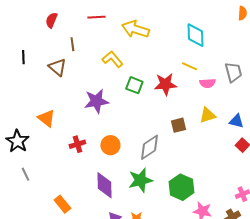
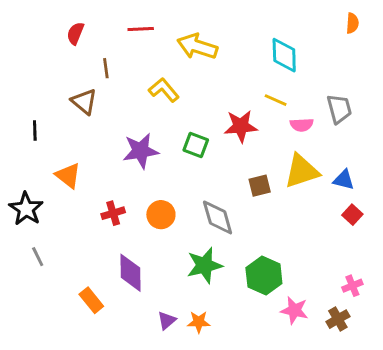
black line: (23, 57) -> (35, 131), moved
green square: (134, 85) -> (196, 145), moved
yellow triangle: (207, 115) -> (302, 171), size x1.5
gray diamond: (149, 147) -> (218, 218), turned -72
purple diamond: (104, 185) -> (131, 273), moved

